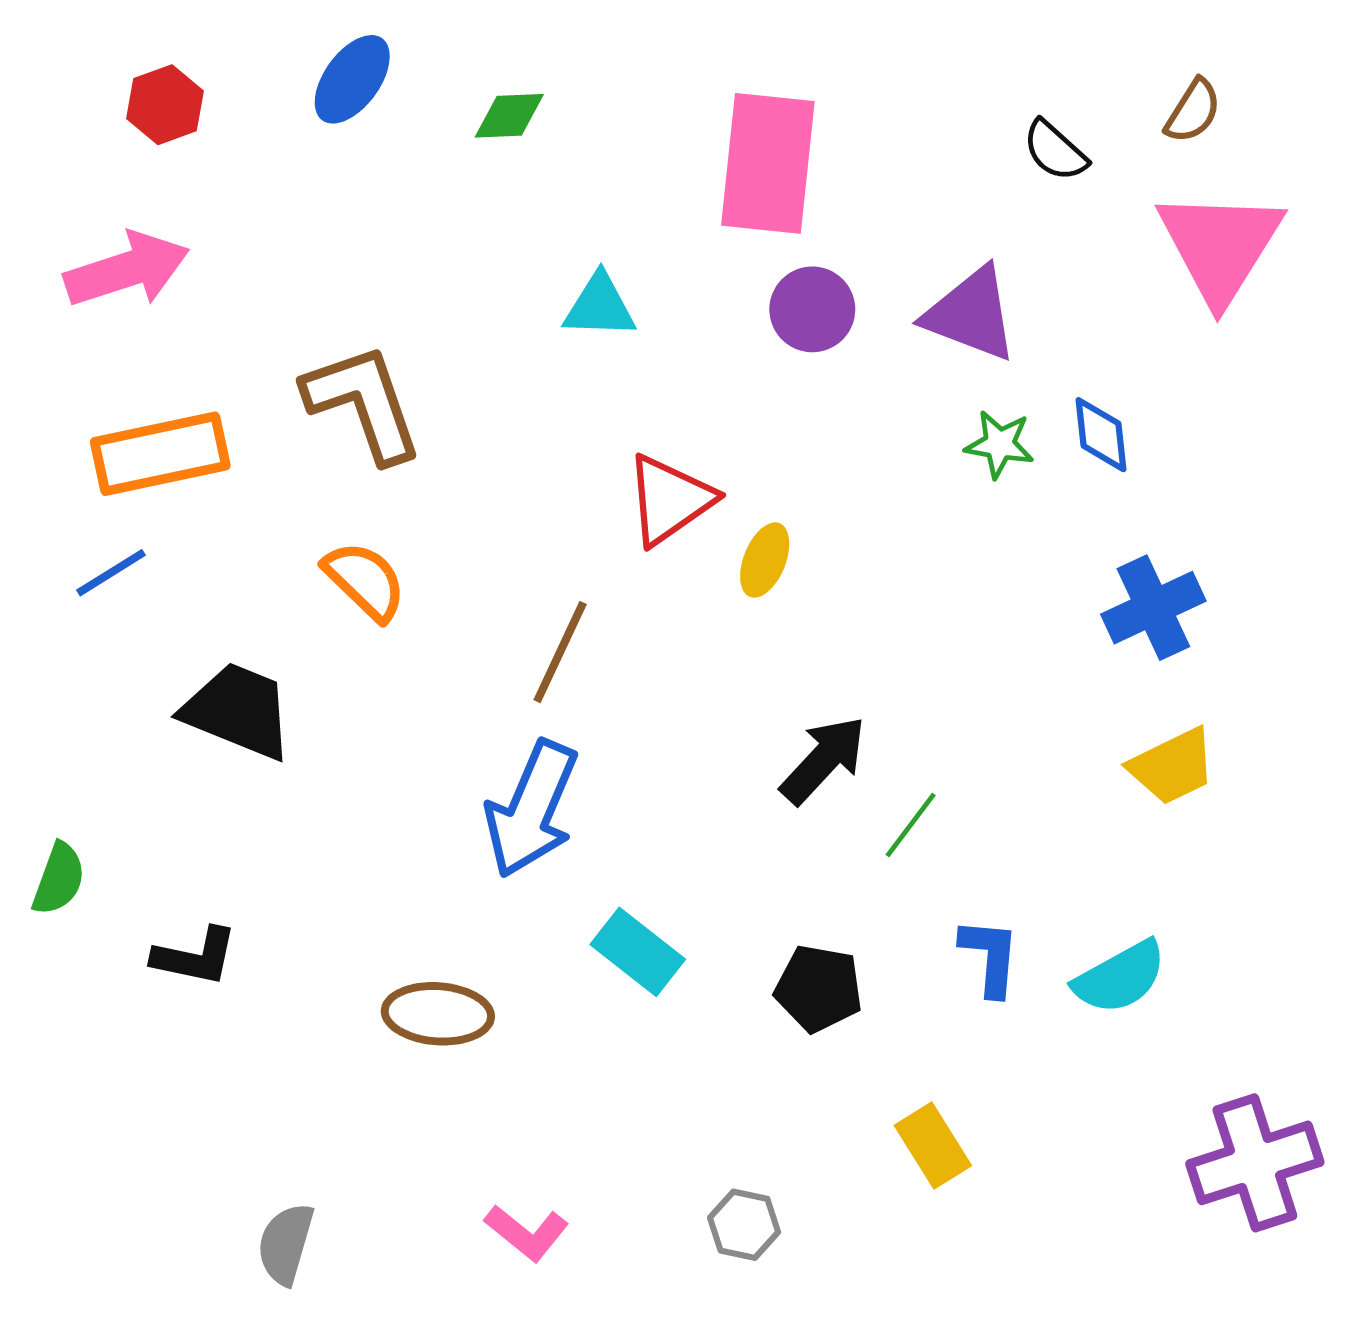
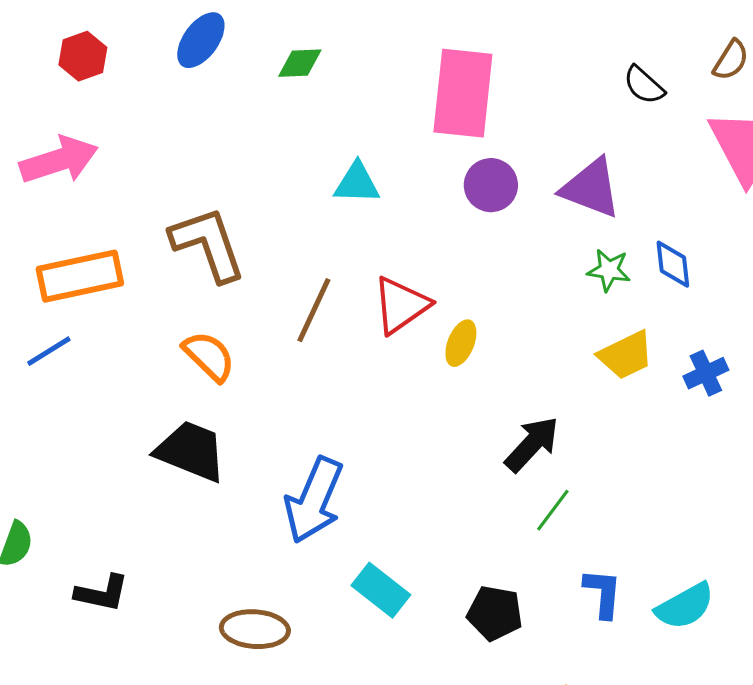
blue cross: (1153, 608) -> (706, 373), size x0.7
brown line: (560, 652) -> (314, 310), moved
black trapezoid: (238, 711) -> (191, 451), moved
black arrow: (823, 760) -> (532, 444), moved
yellow trapezoid: (1172, 766) -> (626, 355), moved

